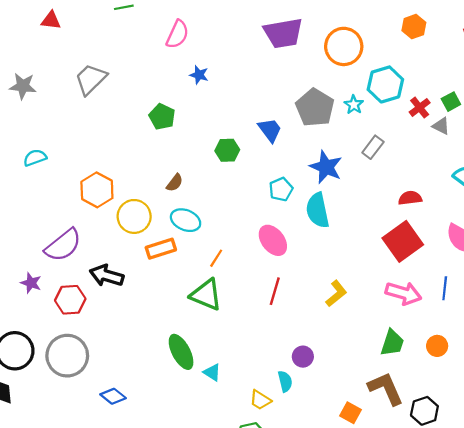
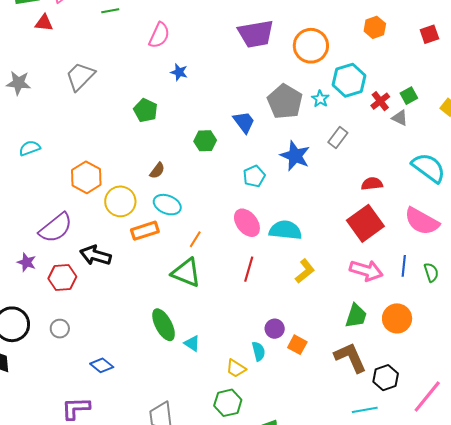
cyan semicircle: (318, 210) -> (285, 230), moved, turned 108
orange circle: (437, 346) -> (397, 318), size x1.5
gray circle: (67, 356) -> (60, 329), size x0.5
orange square: (351, 413) -> (297, 345), moved

